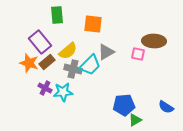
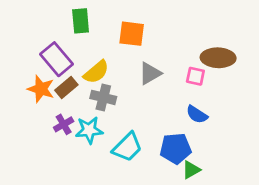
cyan trapezoid: (90, 65) -> (127, 147), moved
purple cross: (45, 88) -> (64, 124), turned 32
blue semicircle: (166, 107) -> (197, 114), moved

